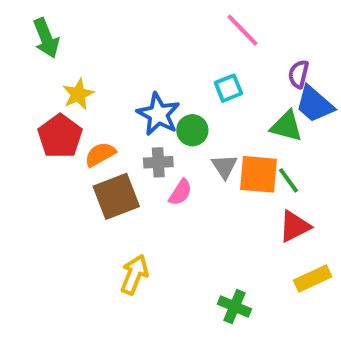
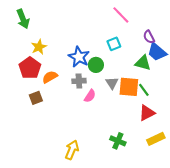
purple semicircle: (299, 74) -> (149, 37), turned -40
brown square: (116, 196) -> (36, 98), moved, size x0.6
yellow arrow: (134, 275) -> (72, 150), moved
green cross: (234, 307) -> (118, 141), moved

